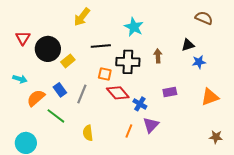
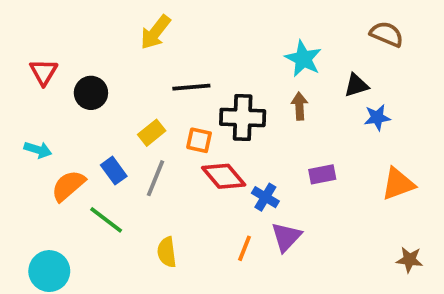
cyan star: (134, 27) -> (303, 59), moved
black circle: (48, 49) -> (91, 93), size x0.7
yellow rectangle: (68, 61) -> (152, 133), moved

